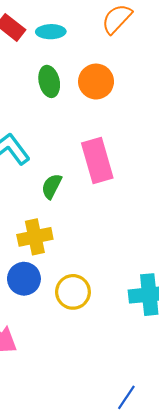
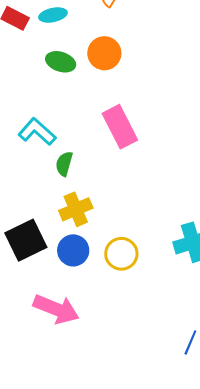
green ellipse: (49, 81) -> (61, 62), turned -48
green semicircle: (52, 186) -> (64, 164), moved

